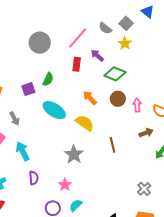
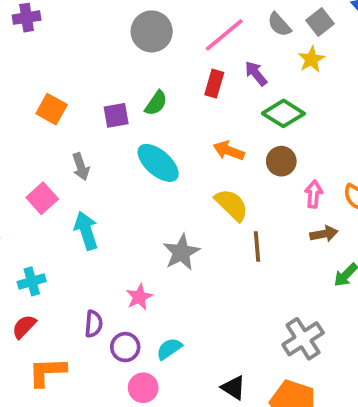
orange arrow: (90, 98) -> (229, 151), turned -35
pink arrow: (137, 105) -> (314, 194), moved
yellow semicircle: (85, 123) -> (232, 205), moved
purple semicircle: (34, 178) -> (94, 324), moved
pink star: (65, 185) -> (139, 297), moved
gray cross: (144, 189) -> (303, 339), size x1.5

